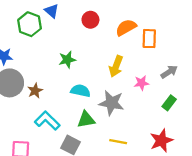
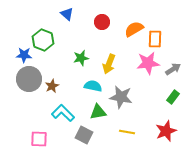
green hexagon: (30, 24) -> (43, 40), moved
yellow arrow: (116, 66) -> (109, 64), moved
pink star: (141, 83) -> (148, 63), moved, size x1.6

